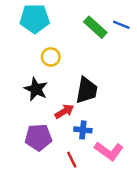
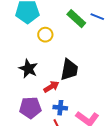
yellow circle: (51, 57) -> (45, 35), moved
blue cross: (83, 130) -> (60, 108), moved

